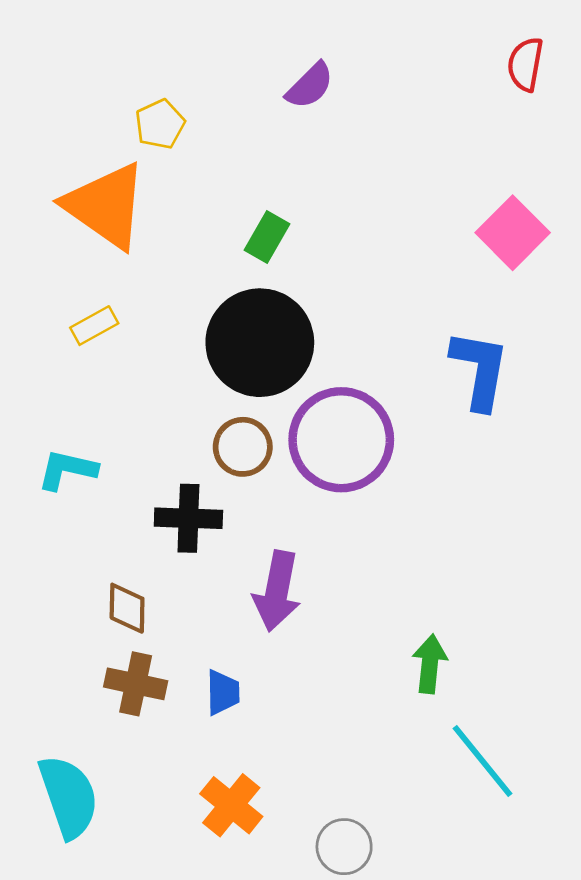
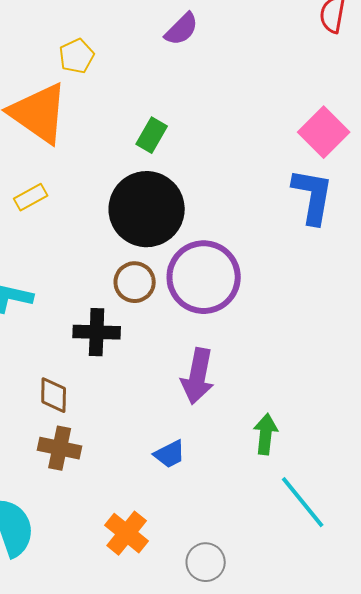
blue L-shape: (480, 370) -> (313, 196), moved
purple arrow: (277, 591) -> (198, 376), moved
blue trapezoid: (223, 692) -> (170, 454), moved, turned 64

